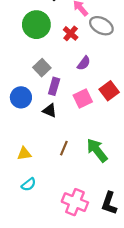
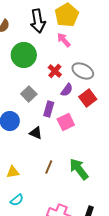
gray ellipse: (101, 26) -> (83, 71), moved
red cross: (71, 33) -> (55, 71), moved
purple rectangle: (54, 86) -> (49, 109), moved
red square: (109, 91) -> (88, 98), moved

